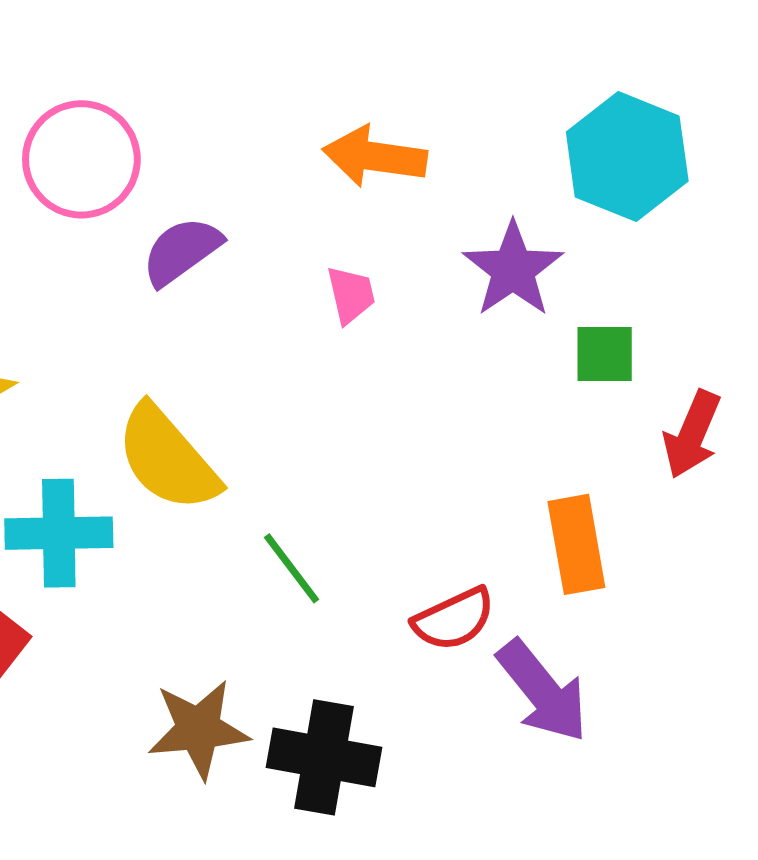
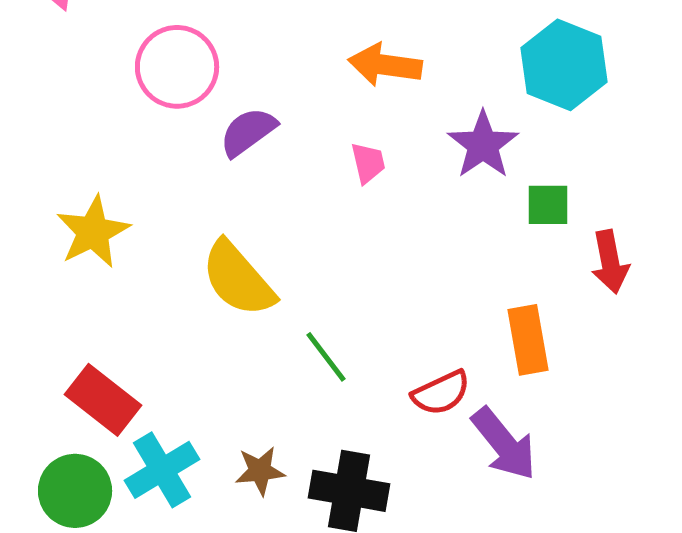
red arrow: (692, 434) -> (610, 262), turned -34
cyan cross: (59, 533) -> (162, 470), moved, turned -30
brown star: (198, 729) -> (260, 471), size x0.7

